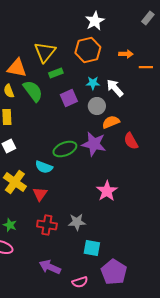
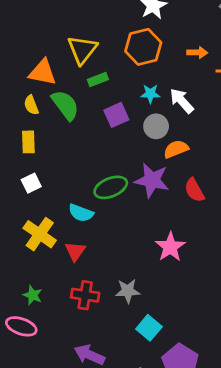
red semicircle: (131, 141) -> (194, 190), moved
cyan square: (92, 248) -> (149, 328), turned 30

